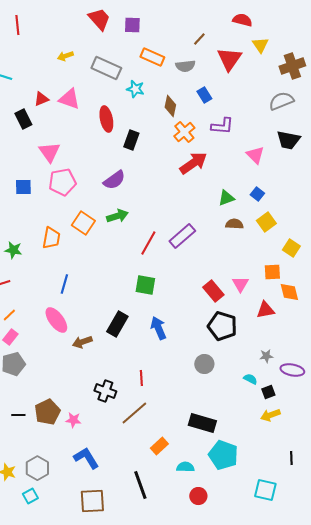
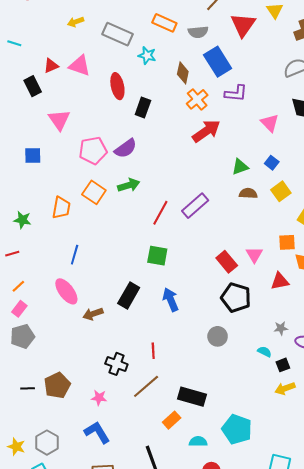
blue rectangle: (204, 95) -> (218, 62), size x1.8
pink pentagon: (62, 182) -> (93, 150), moved
pink star: (73, 420) -> (99, 398), moved
black rectangle: (202, 423) -> (192, 397), moved

